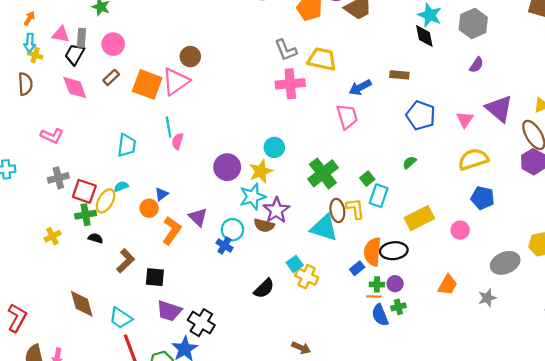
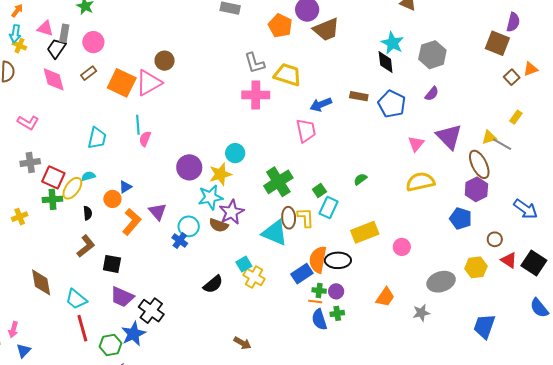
blue pentagon: (421, 115) -> (392, 104), moved
blue pentagon: (482, 198) -> (461, 219), moved
black semicircle: (95, 238) -> (88, 213), moved, turned 64
blue rectangle: (357, 268) -> (302, 274), size x1.5

